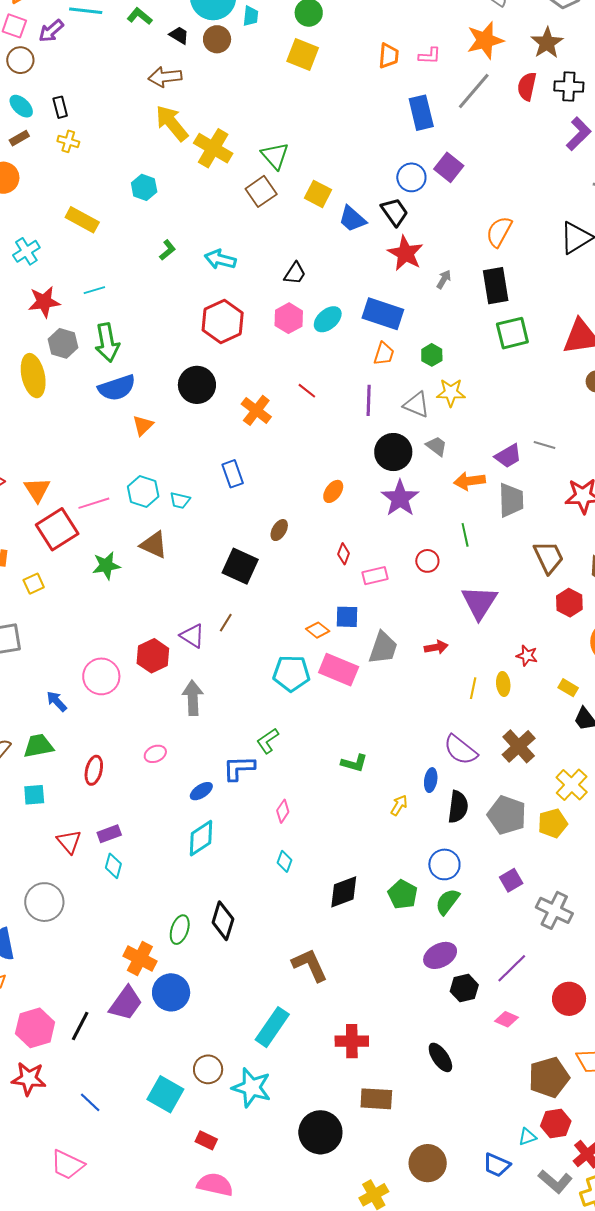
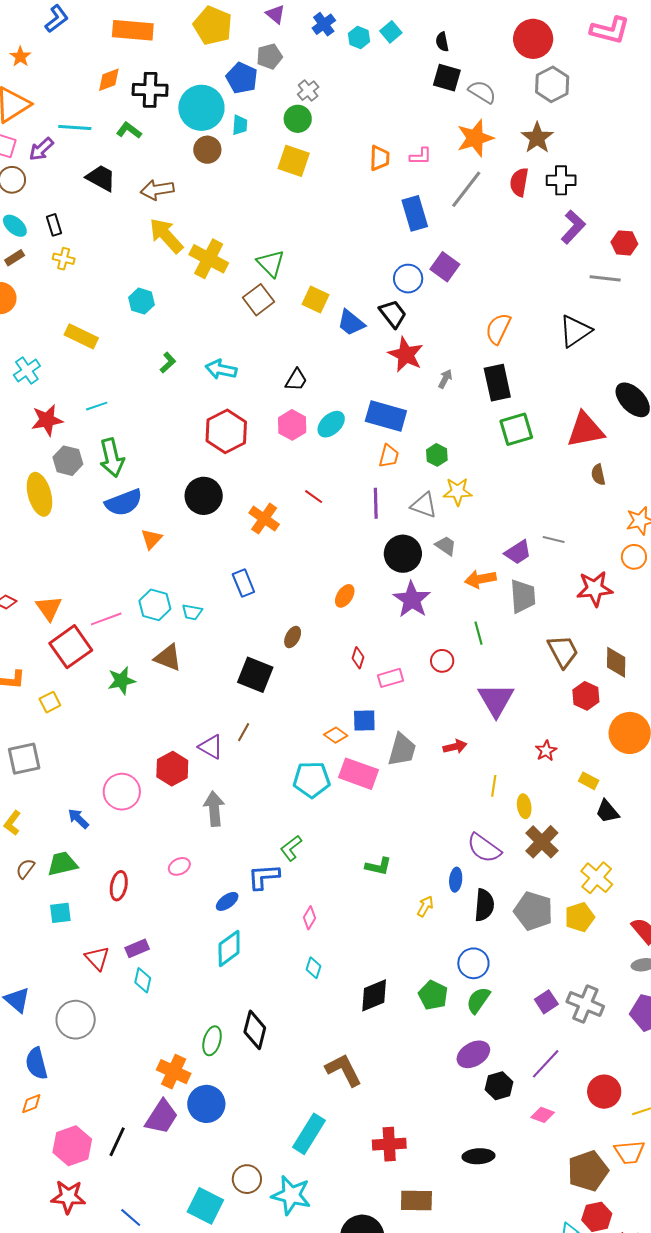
black trapezoid: (179, 35) -> (101, 178), moved, size x1.5
red star: (527, 656) -> (546, 751), turned 30
yellow ellipse: (503, 684) -> (524, 806), moved
purple square: (511, 880) -> (546, 1002), moved
black ellipse: (440, 1057) -> (478, 1156), turned -56

